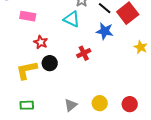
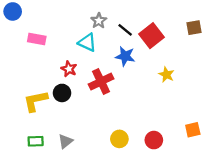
red star: (41, 42) -> (69, 69), moved
red cross: (84, 53) -> (101, 82), size x1.5
gray triangle: (71, 105) -> (65, 141), moved

